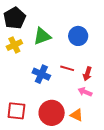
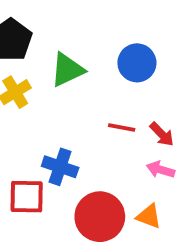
blue cross: (41, 74) -> (60, 167), moved
red arrow: (87, 74) -> (162, 134), turned -56
red square: (16, 111) -> (27, 197), moved

